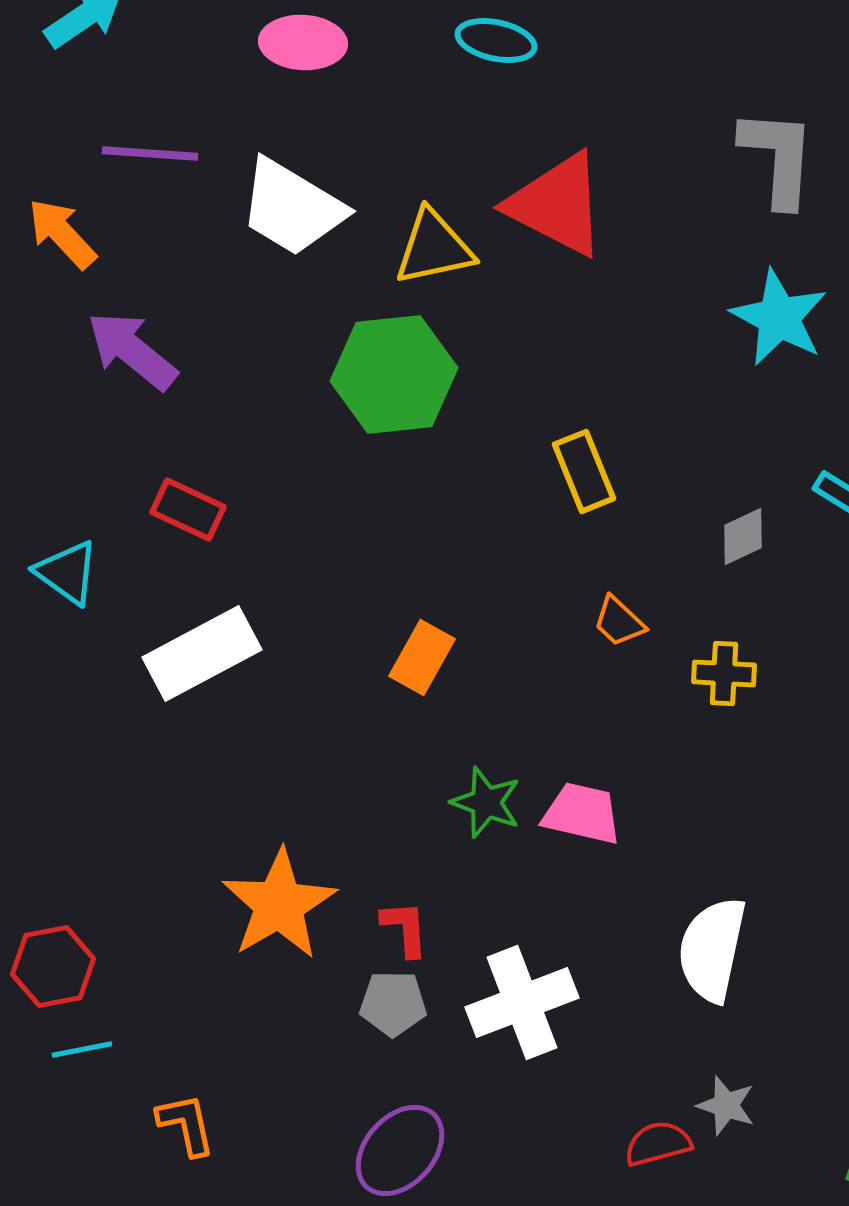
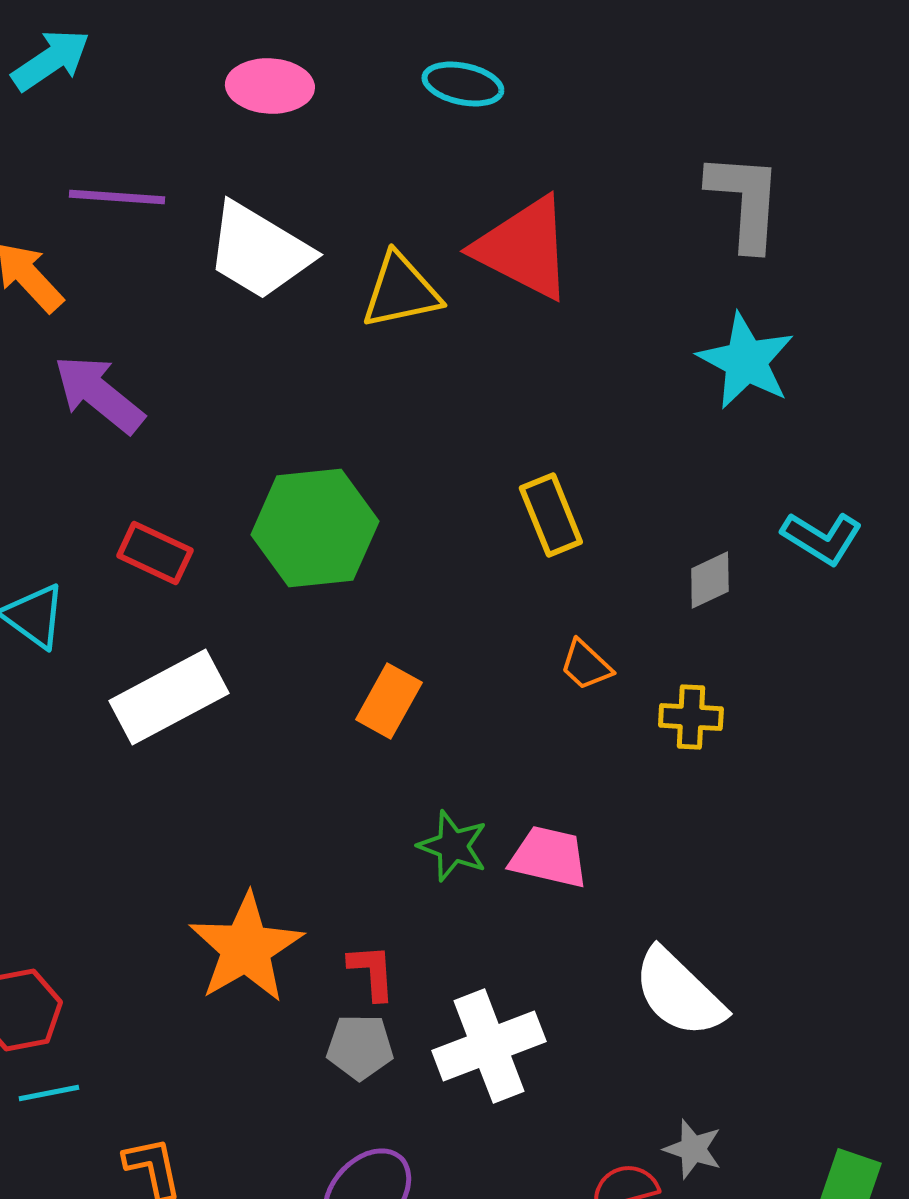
green hexagon: (394, 374) -> (315, 528), moved
white semicircle: (712, 949) -> (679, 993), turned -58

